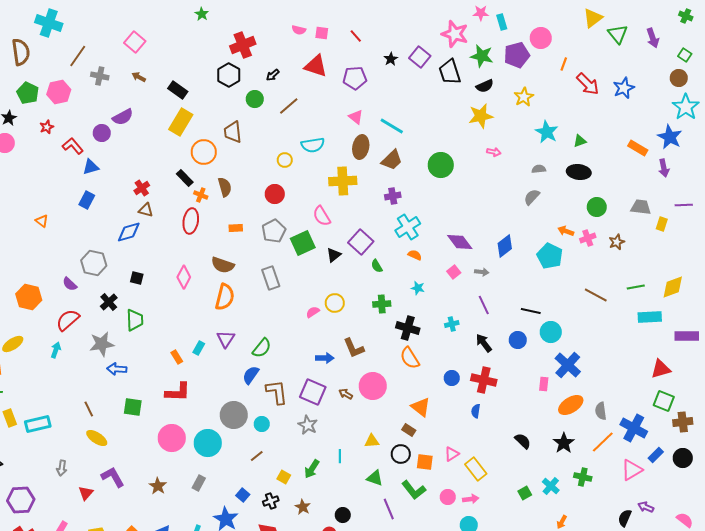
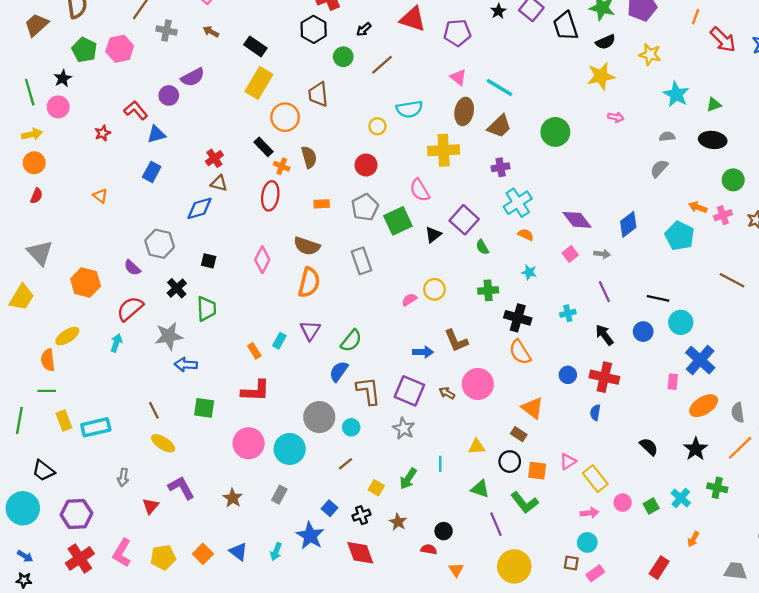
yellow star: (524, 97) -> (650, 54), turned -30
red star: (47, 127) -> (103, 133), moved
pink circle: (448, 497) -> (623, 503), moved

